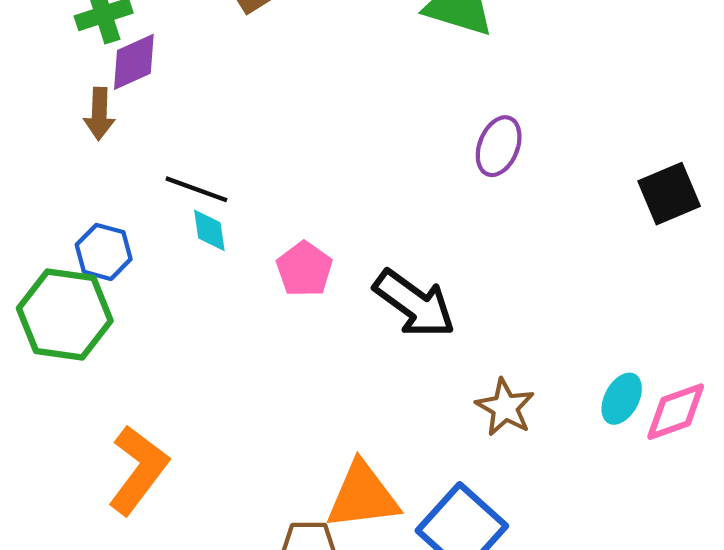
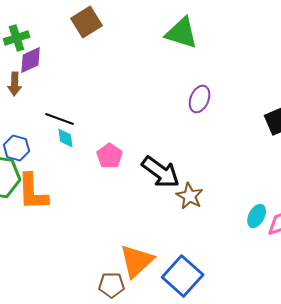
brown star: (505, 407) -> (190, 196), moved
orange L-shape: (138, 470) -> (33, 192), moved, turned 141
orange triangle: (363, 496) -> (137, 261), turned -36

